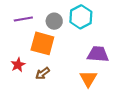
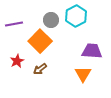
purple line: (23, 19) -> (14, 24), moved
orange square: (42, 43) -> (40, 41), turned 30

